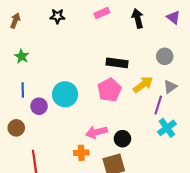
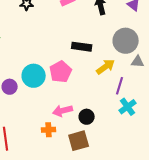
gray circle: (165, 56) -> (126, 41), size x1.6
gray triangle: (170, 87) -> (138, 62), moved, turned 40
pink pentagon: (109, 90) -> (61, 72), moved

